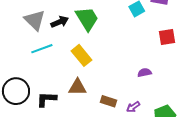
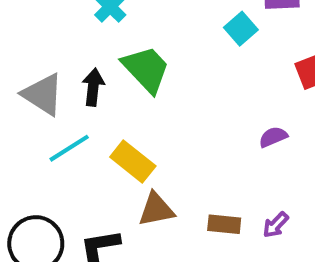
black arrow: (60, 22) -> (93, 87), turned -48
yellow rectangle: (82, 55) -> (133, 162), moved
purple semicircle: (145, 73) -> (273, 137), moved

